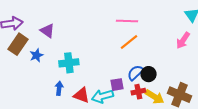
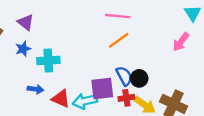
blue star: (37, 55) -> (23, 49), moved
blue semicircle: (135, 73) -> (124, 76), turned 102
purple square: (117, 85) -> (102, 89), size x1.5
blue arrow: (59, 88) -> (35, 89), turned 88

